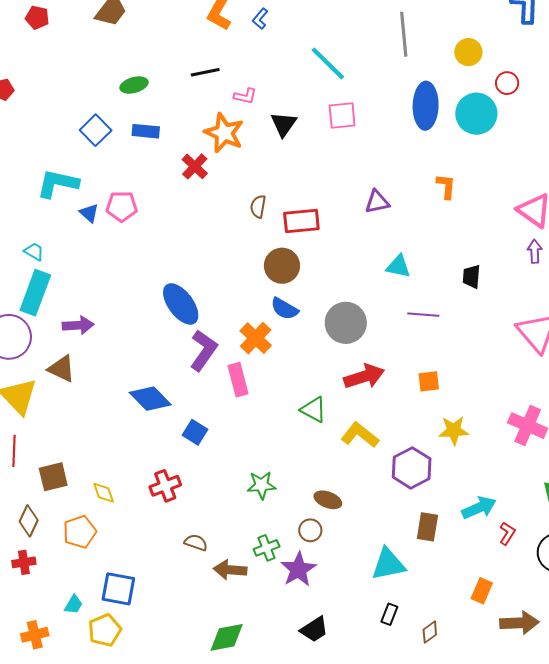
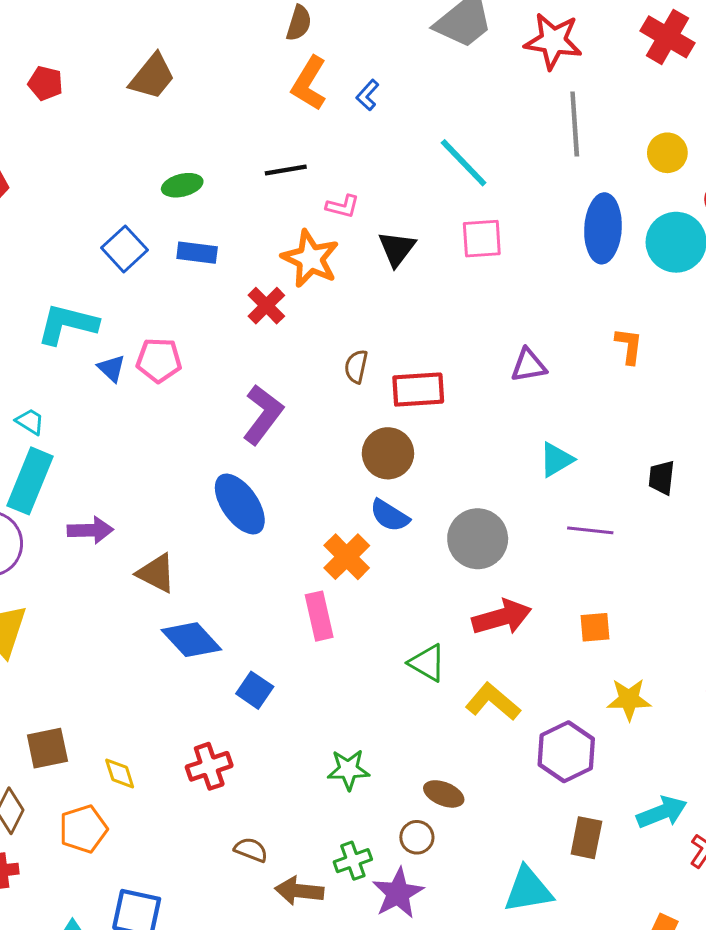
cyan triangle: (398, 266) -> (556, 460), turned -44
purple L-shape: (203, 350) -> (263, 415), moved
brown triangle: (62, 369) -> (156, 573), moved

